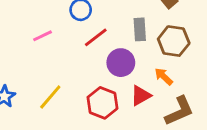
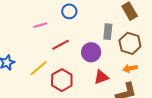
red line: (96, 37) -> (61, 45), moved
orange arrow: (164, 76) -> (130, 68), moved, turned -64
red hexagon: (103, 103) -> (62, 80), moved

